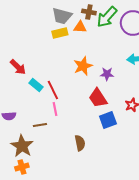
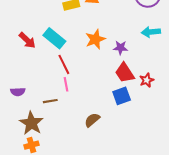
cyan rectangle: (36, 85) -> (54, 38), moved, size x1.5
red trapezoid: (98, 98) -> (125, 73), moved
brown semicircle: (80, 143) -> (92, 120), turned -119

